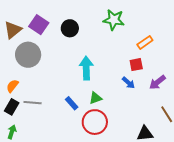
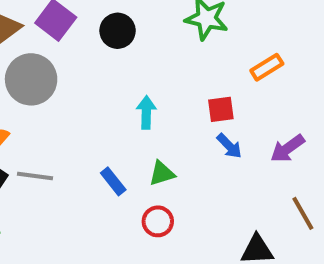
red square: (136, 65) -> (221, 109), moved
cyan arrow: (86, 68) -> (146, 112), size x0.7
red circle: (95, 122) -> (158, 221), size x0.6

